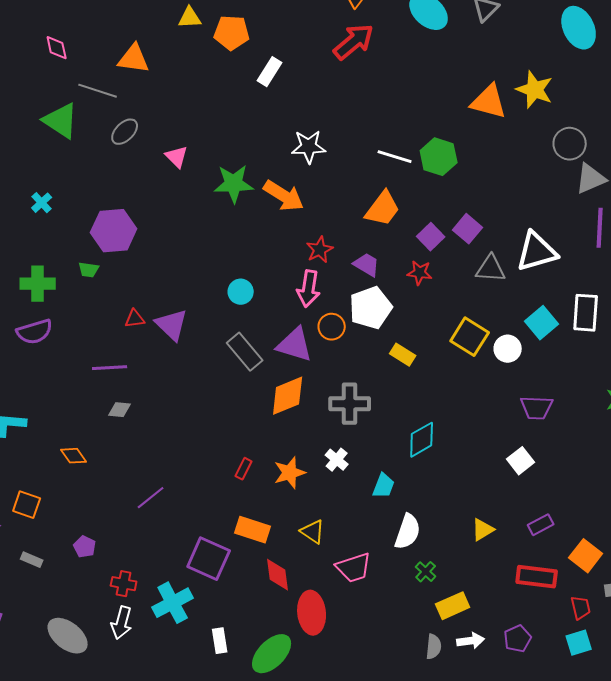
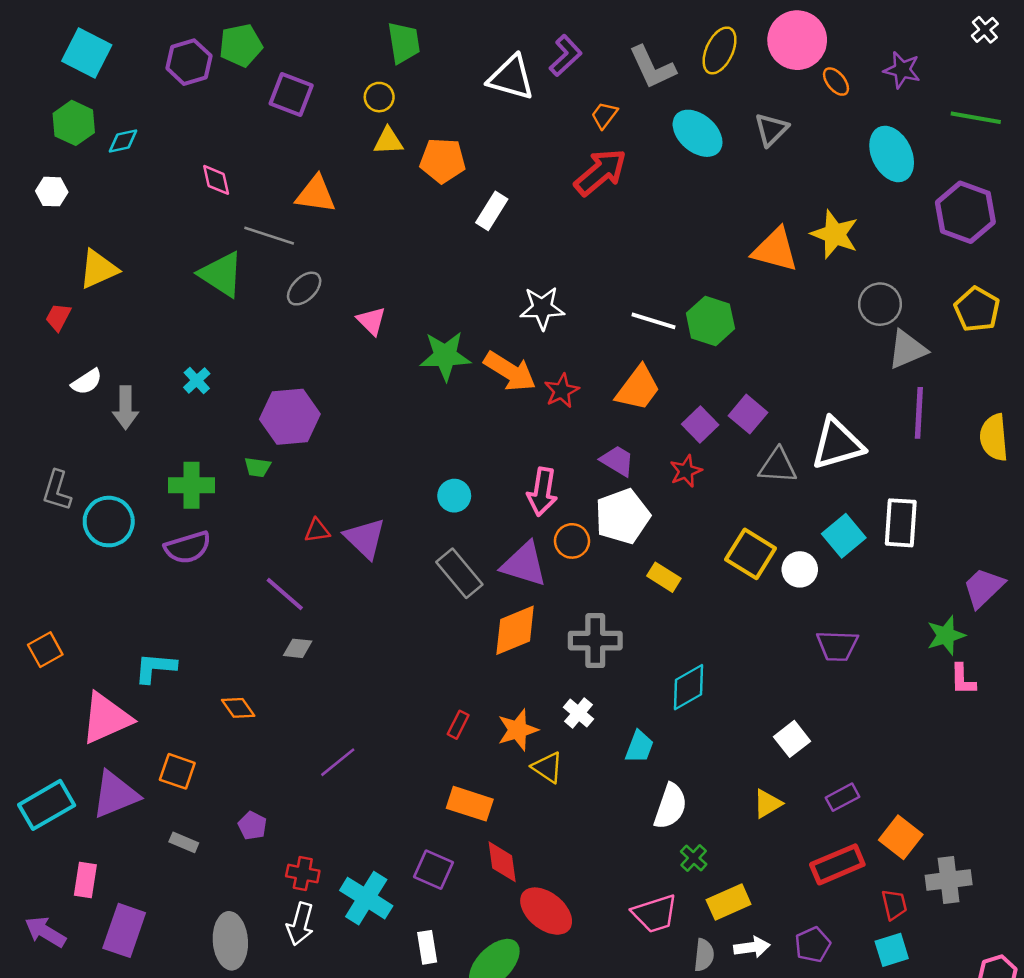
red star: (320, 250) -> (562, 391), moved
red star: (420, 273) -> (686, 471), turned -30
purple line: (110, 368) -> (285, 594), turned 44
white square: (521, 461) -> (792, 739), moved
yellow triangle: (313, 532) -> (547, 767), moved
purple square: (209, 559) -> (434, 870), moved, size x0.7
pink trapezoid: (354, 568) -> (655, 914), moved
red rectangle: (537, 577) -> (837, 864), turned -30
cyan cross: (173, 603) -> (366, 898), turned -30
red ellipse: (312, 613) -> (546, 911), turned -45
gray ellipse: (68, 636) -> (230, 941), turned 48

